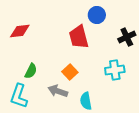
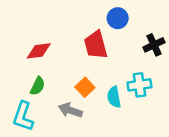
red diamond: (20, 31) -> (39, 51), moved
cyan semicircle: (86, 101) -> (114, 97), moved

